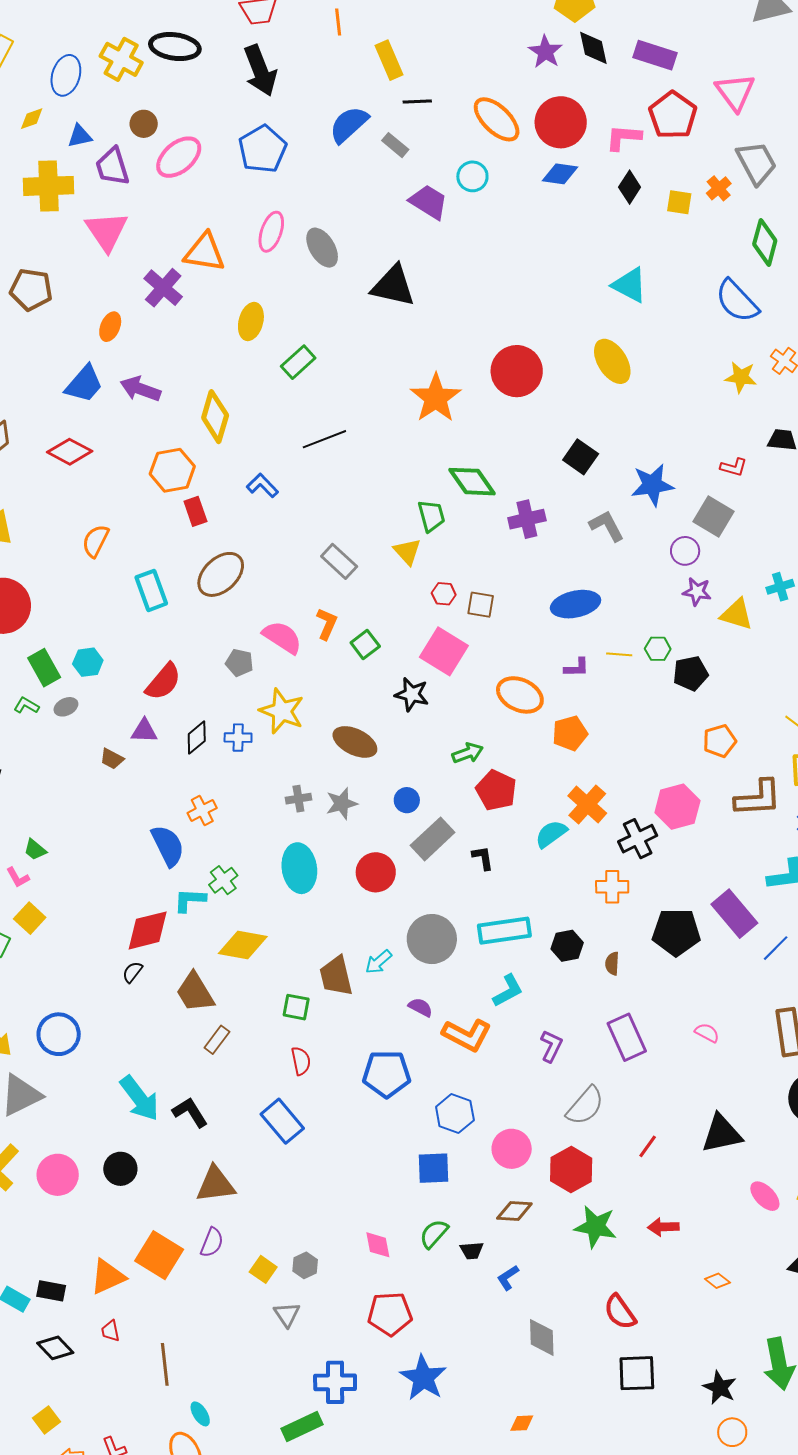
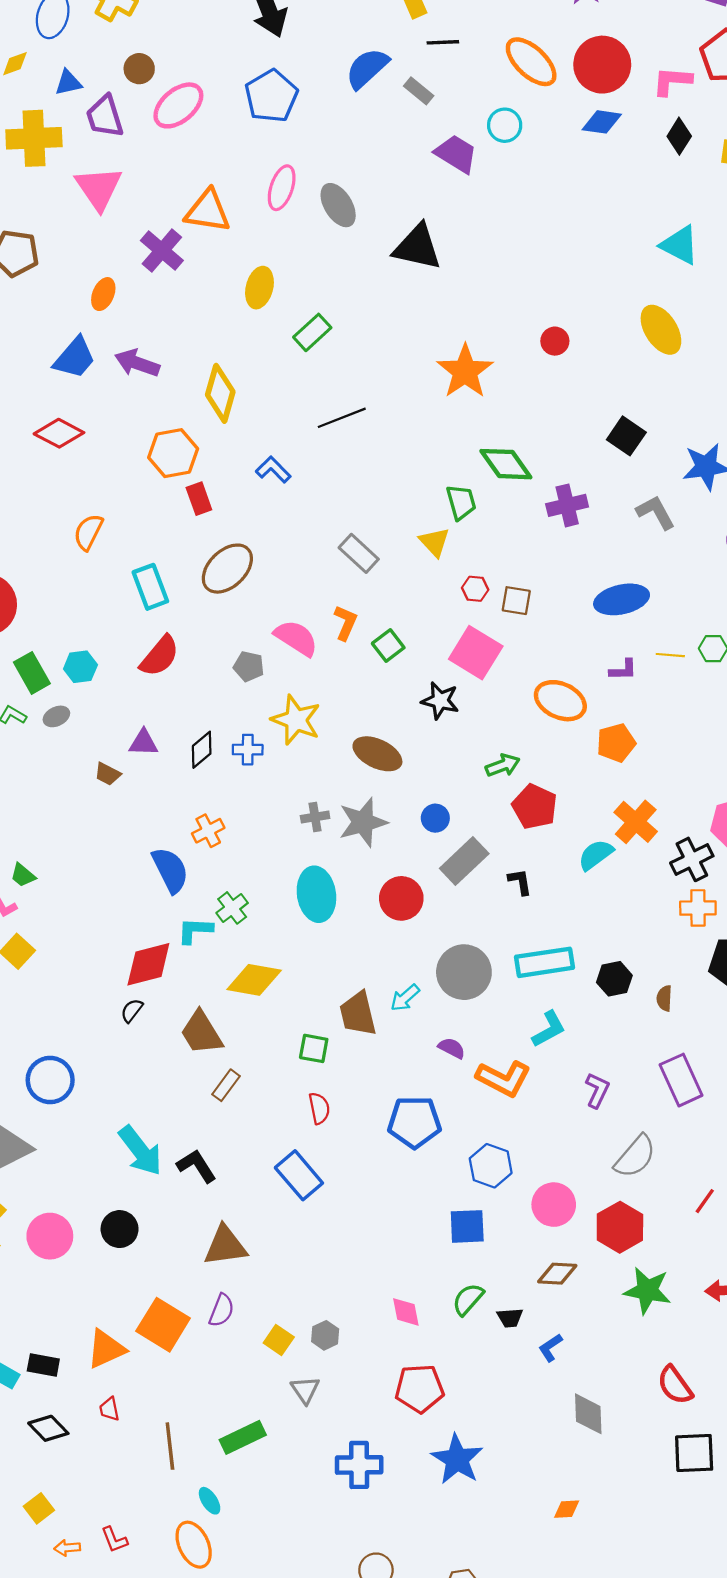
red circle: (517, 371) -> (555, 341), size x0.5
red semicircle: (163, 682) -> (160, 656), moved
gray star: (342, 803) -> (363, 822), size x1.4
orange cross: (612, 887) -> (698, 908), moved
green rectangle: (302, 1427) -> (243, 1437), moved

